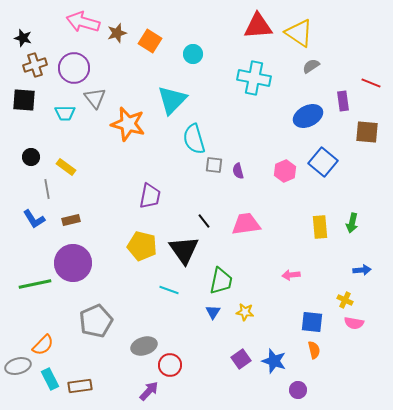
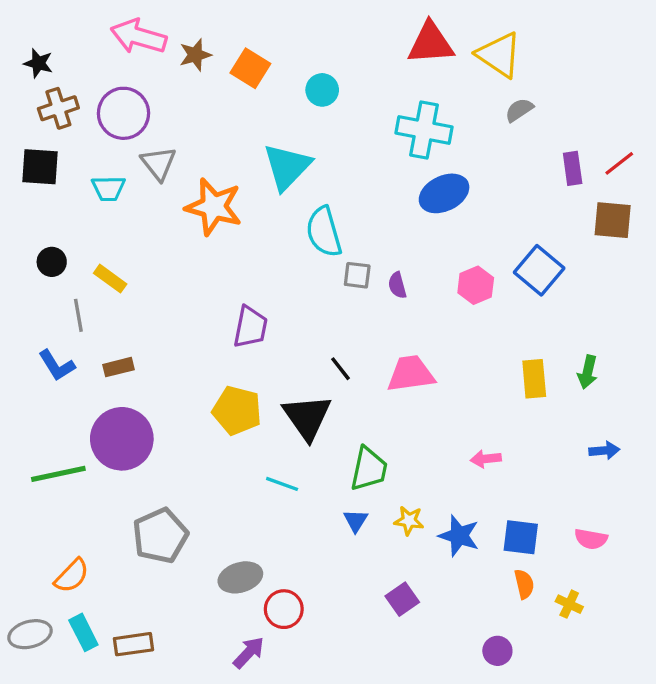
red line: (371, 83) -> (619, 163), moved, turned -60
blue ellipse: (308, 116) -> (444, 193), moved
yellow cross: (345, 300) -> (569, 604), moved
blue star: (274, 361) -> (459, 536), moved
gray ellipse: (18, 366) -> (30, 634), moved

